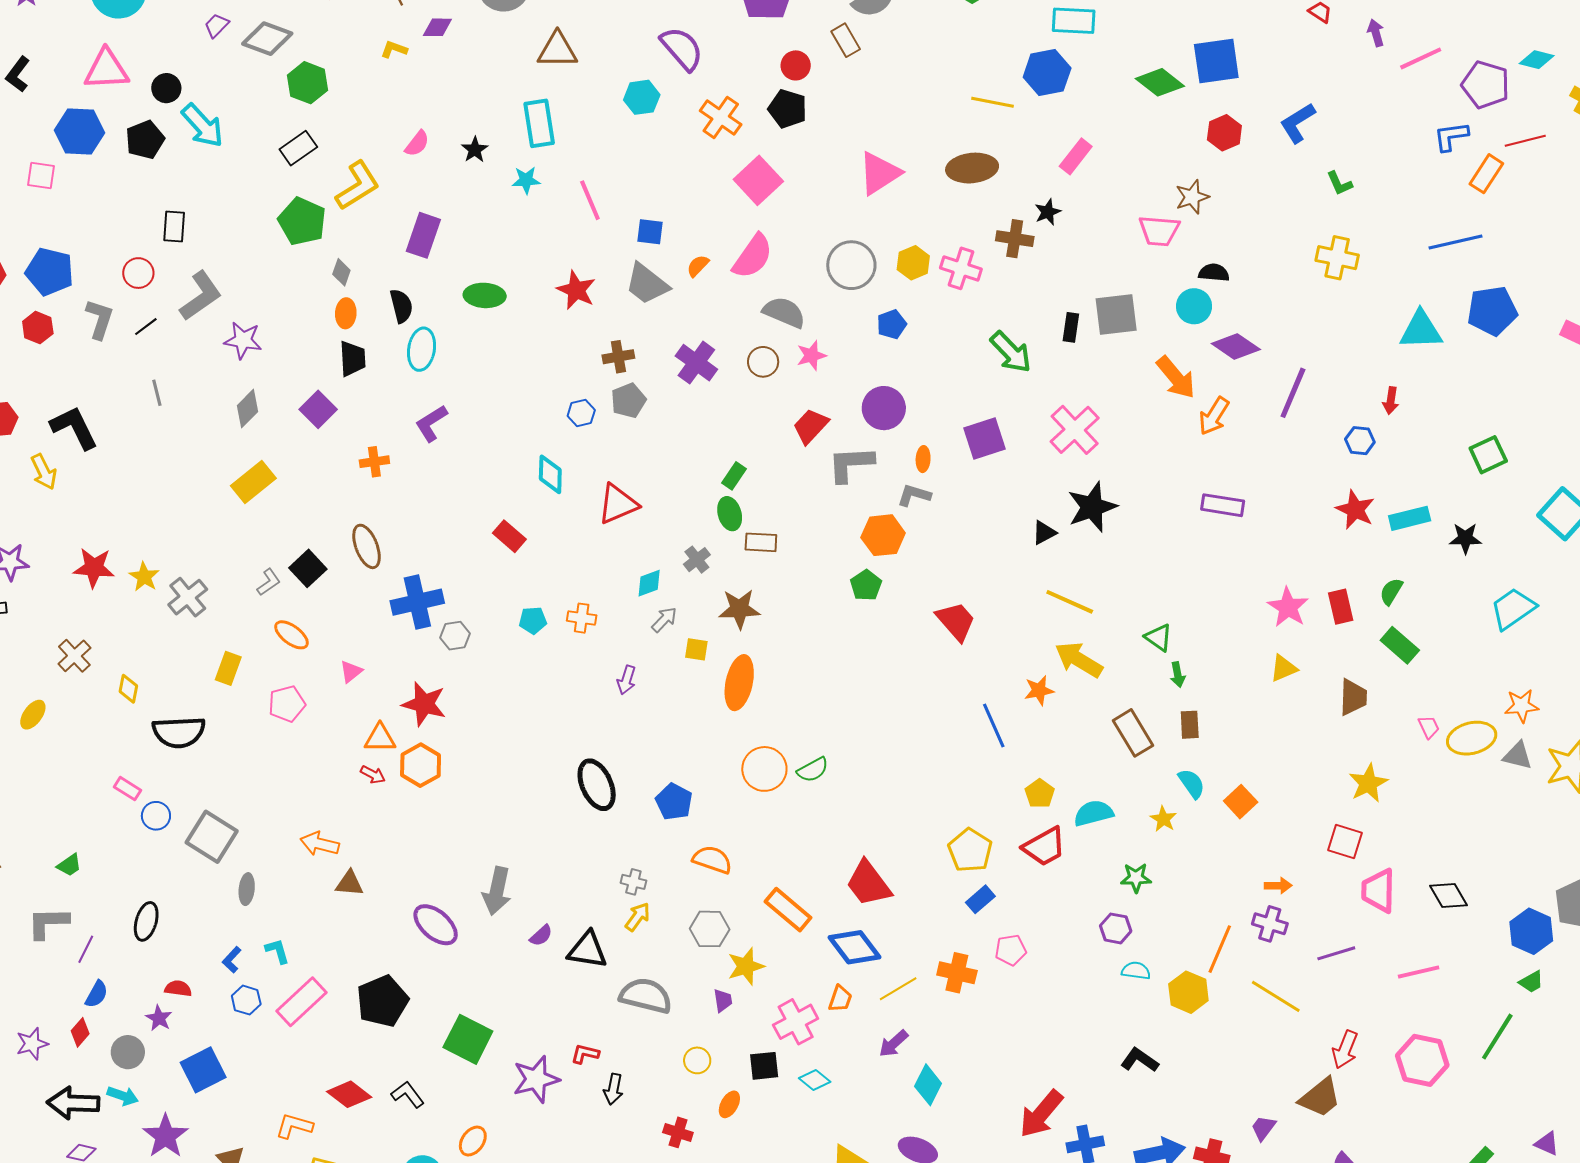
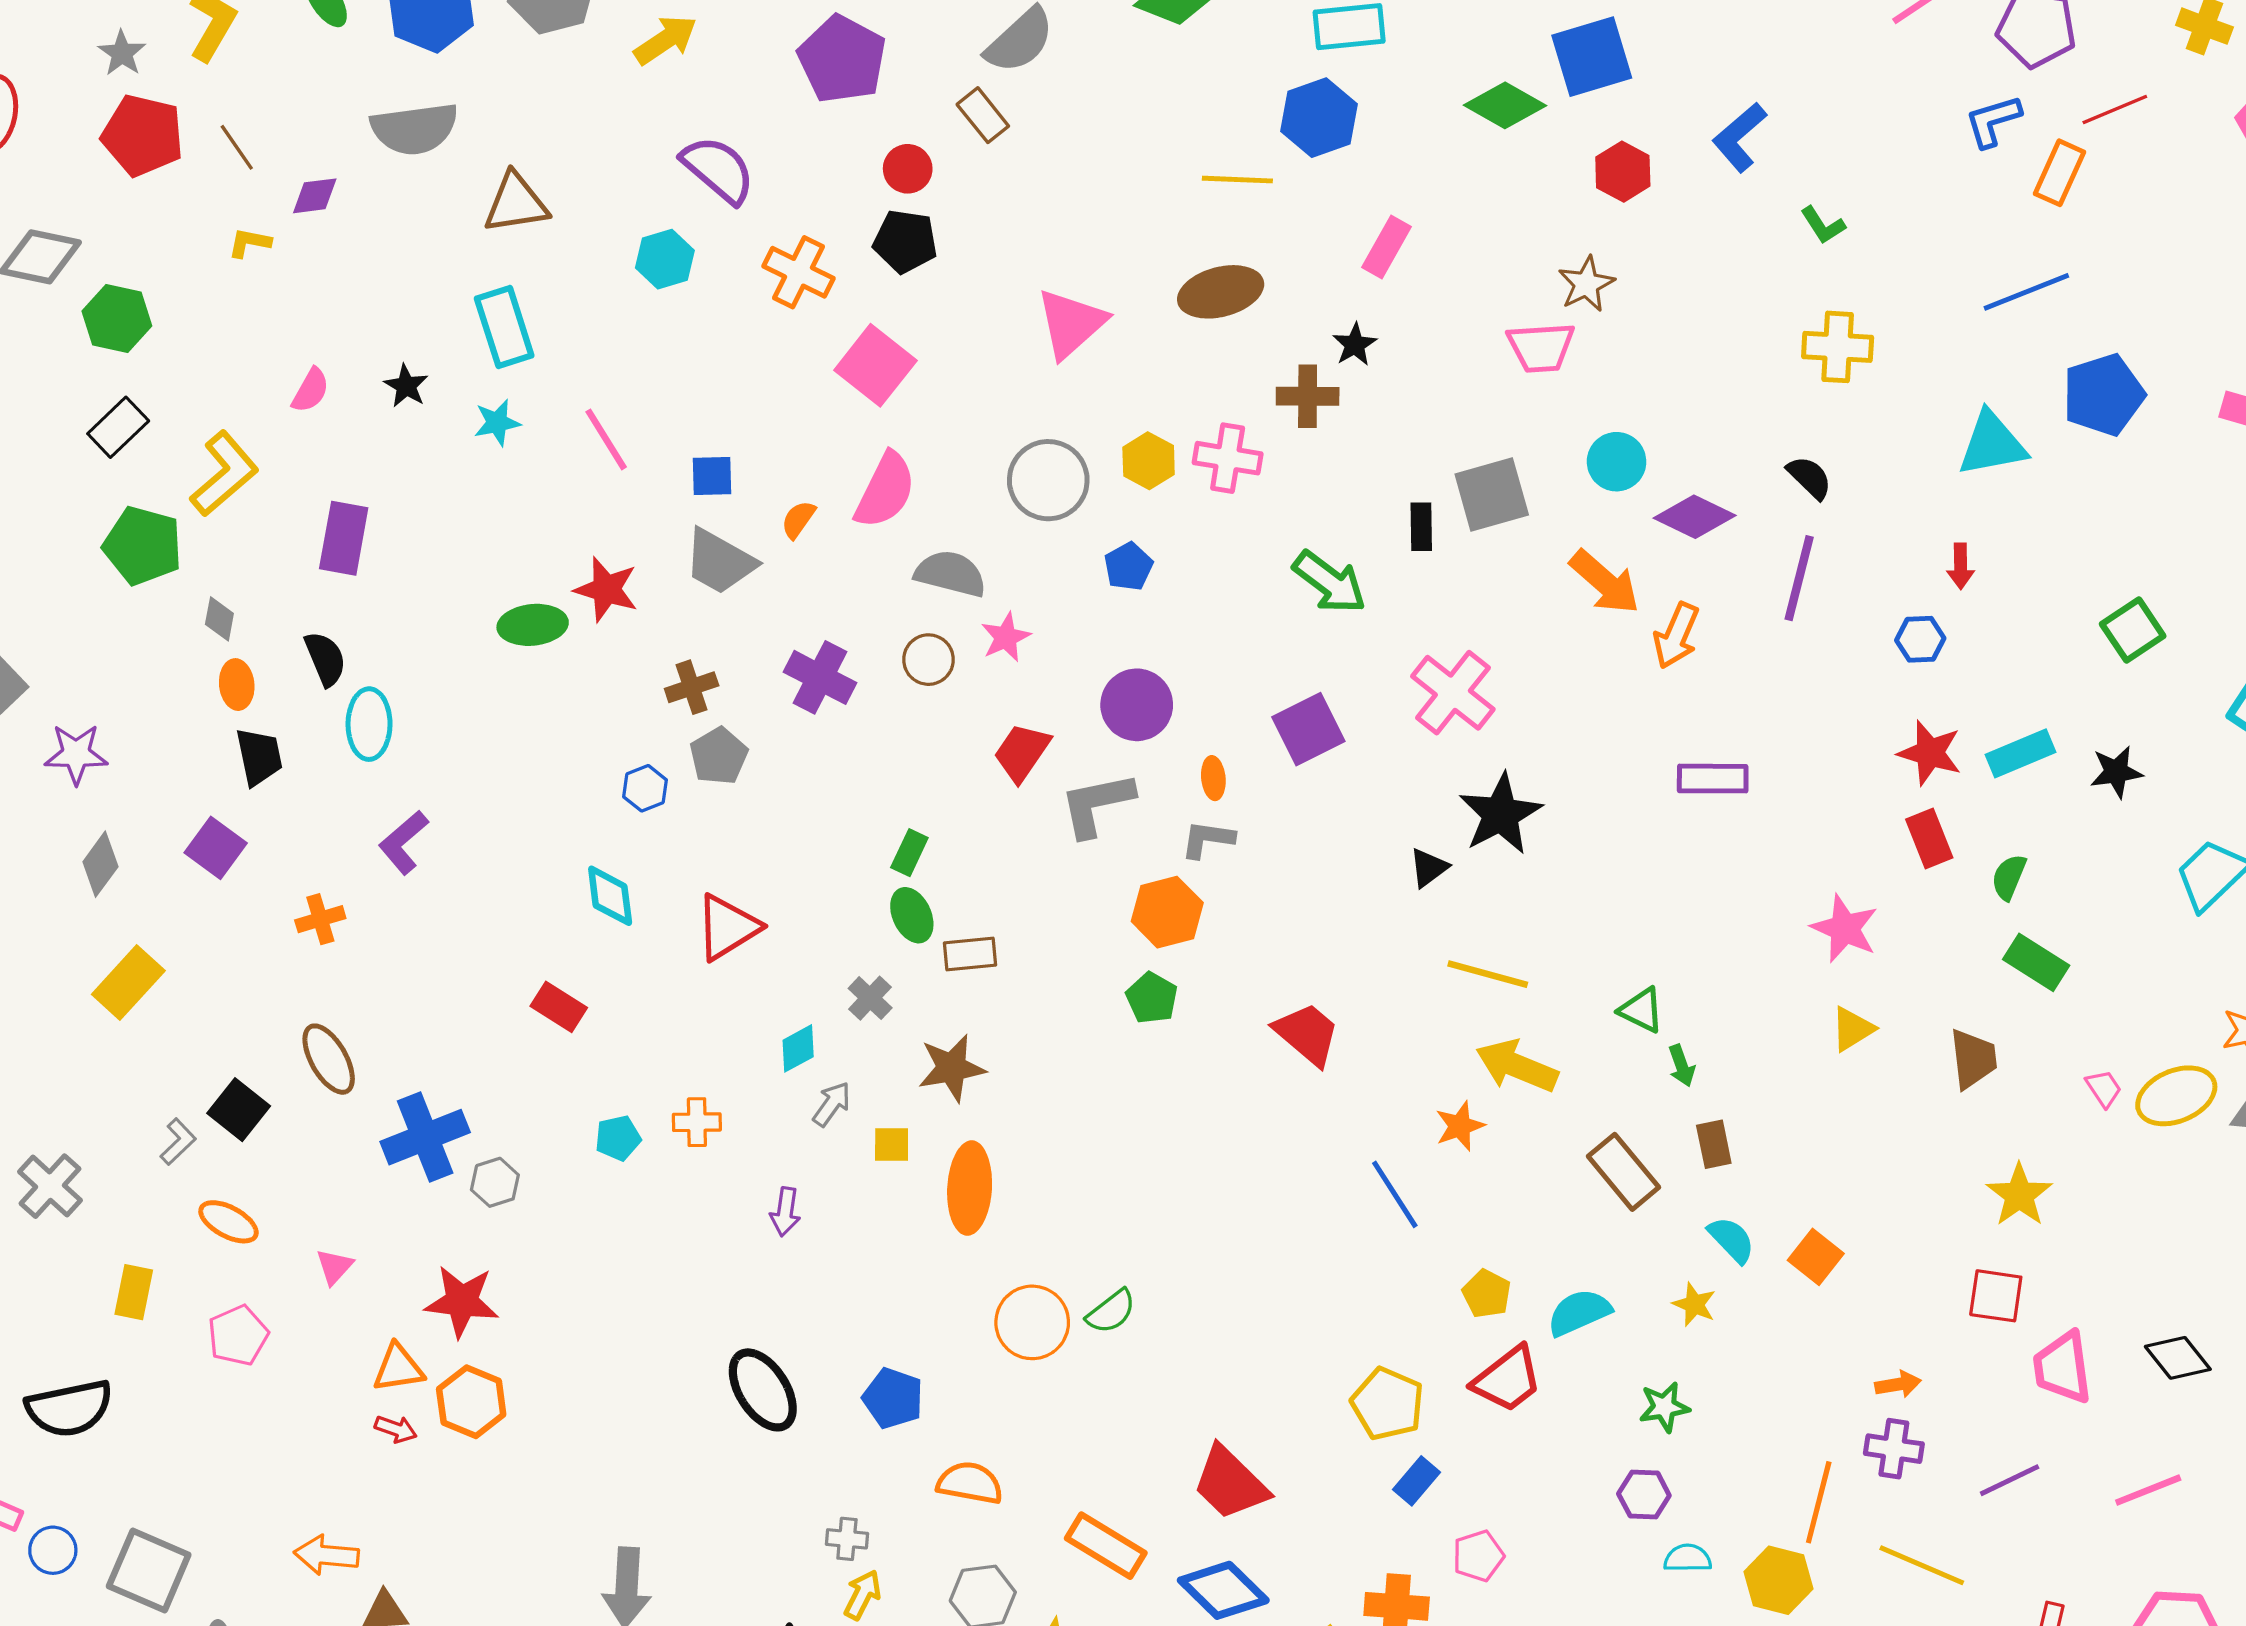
black semicircle: (1214, 273) -> (1810, 477), moved, turned 48
green ellipse: (485, 295) -> (533, 625), moved
red rectangle: (1341, 607) -> (1929, 839), moved

